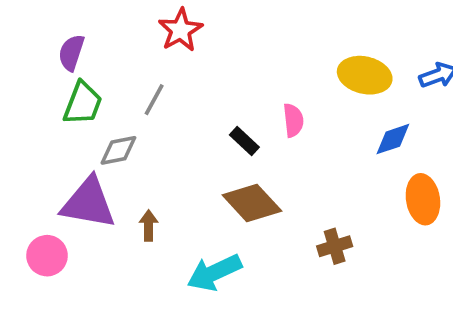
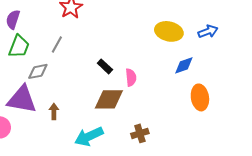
pink semicircle: (293, 120) -> (131, 77), moved
brown diamond: (252, 203) -> (109, 99), turned -48
brown cross: (335, 246) -> (140, 133), moved

